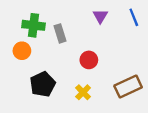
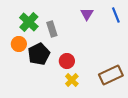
green cross: (33, 25) -> (29, 22), turned 36
red circle: (89, 60) -> (67, 61), moved
black pentagon: (43, 84) -> (39, 54), moved

